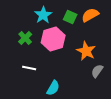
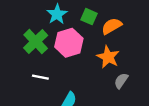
orange semicircle: (90, 15) -> (112, 26), moved
green cross: (25, 38) -> (36, 42), size x1.5

